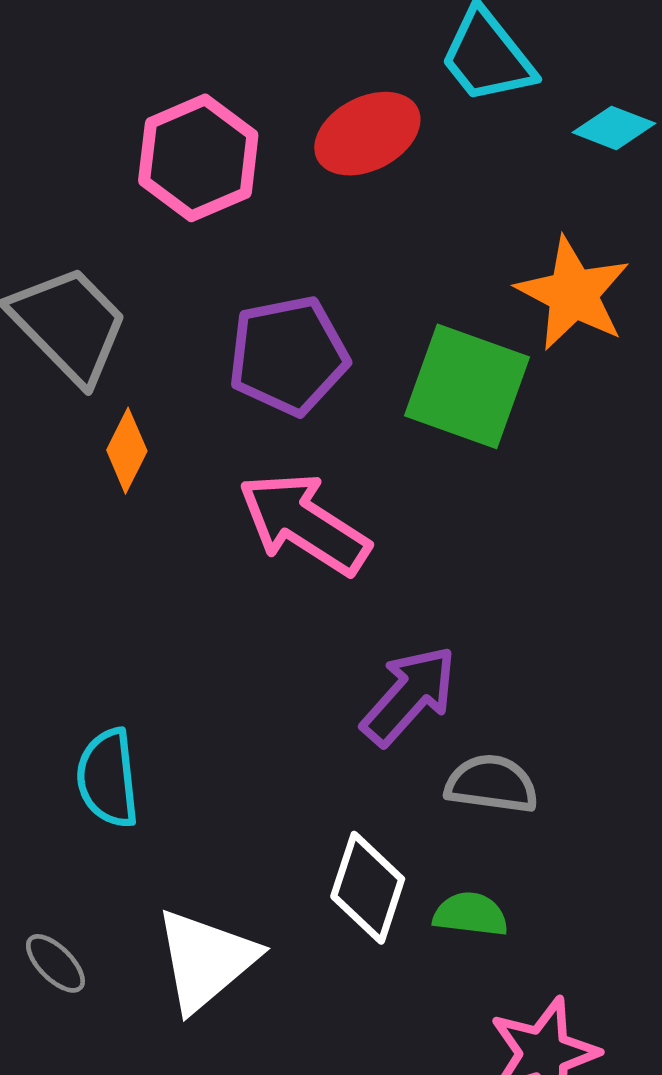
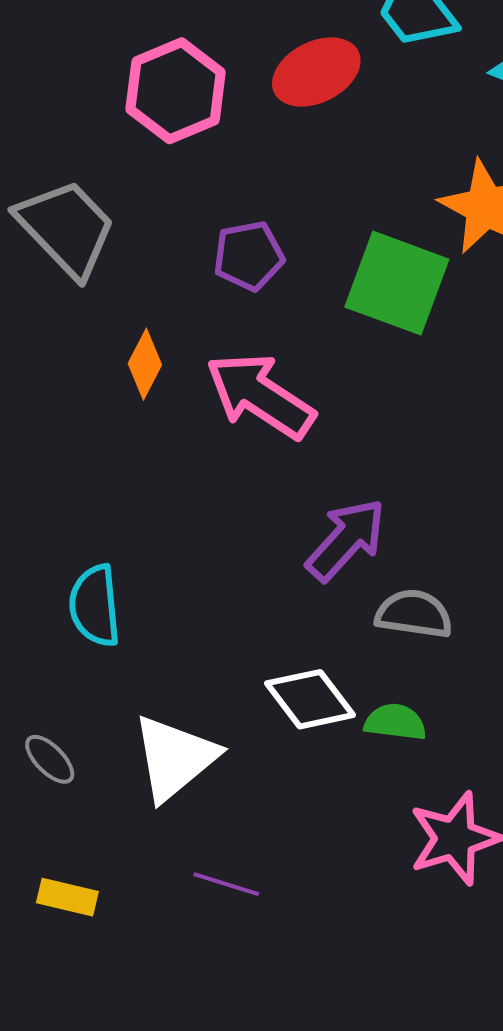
purple pentagon: (288, 355) -> (249, 256), size x0.7
orange diamond: (127, 451) -> (145, 364), moved
white diamond: (368, 888) -> (310, 699), turned -56

